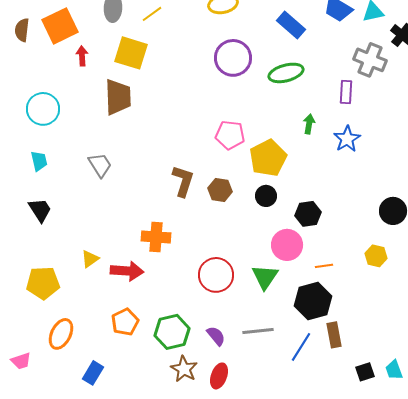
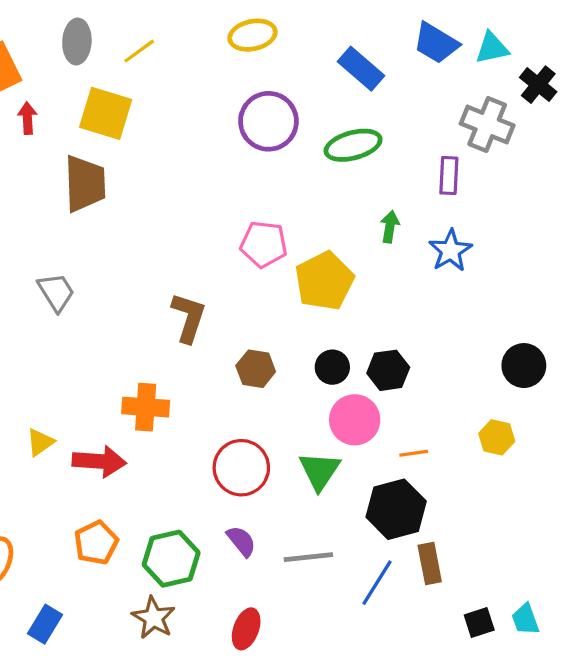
brown hexagon: (220, 190) -> (256, 369), moved
black circle: (266, 196) -> (332, 367), moved
purple semicircle: (216, 336) -> (241, 541), moved
brown star: (184, 369) -> (154, 618), moved

